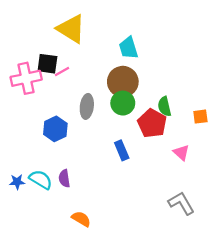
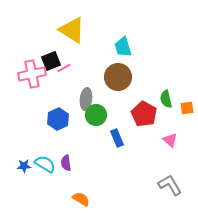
black square: (47, 64) -> (51, 61), turned -30
green circle: (123, 103) -> (96, 115), moved
green semicircle: (164, 106) -> (166, 99), moved

